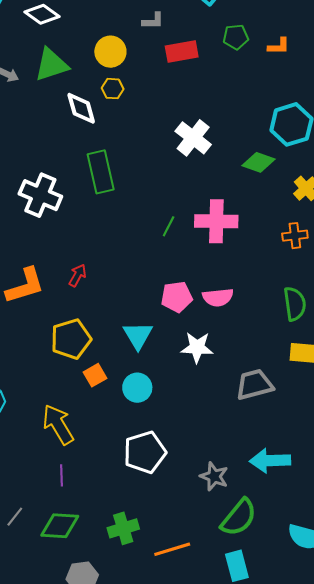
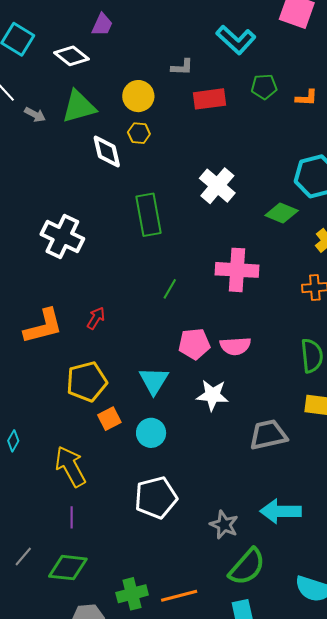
green rectangle: (101, 172) -> (149, 215), moved
green line: (169, 226) -> (170, 289), moved
green cross: (123, 528) -> (132, 594), moved

